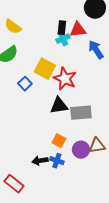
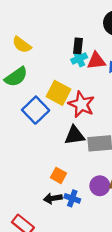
red triangle: (78, 30) -> (96, 61), moved
blue square: (25, 84) -> (36, 110), size x1.6
orange square: (59, 141) -> (58, 175), moved

